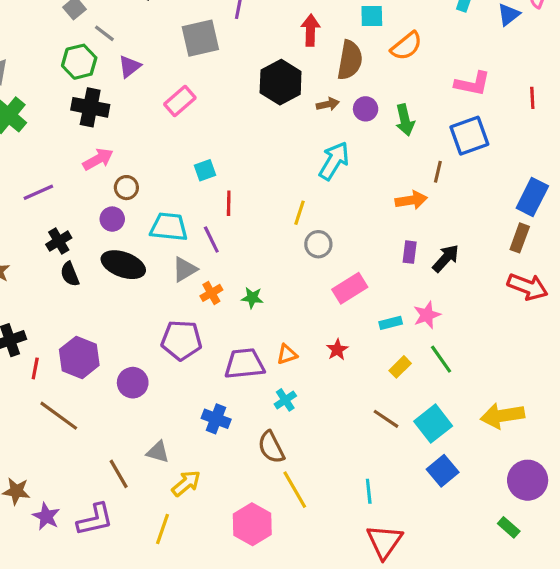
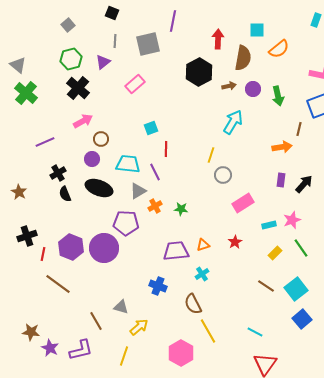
gray line: (104, 33) -> (115, 41), moved, turned 56
black cross: (90, 107) -> (78, 88), turned 30
purple pentagon: (181, 340) -> (126, 223), moved
purple circle: (133, 383) -> (104, 248), moved, size x1.5
cyan line: (369, 491) -> (255, 332), turned -56

